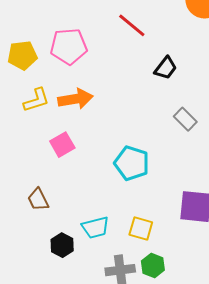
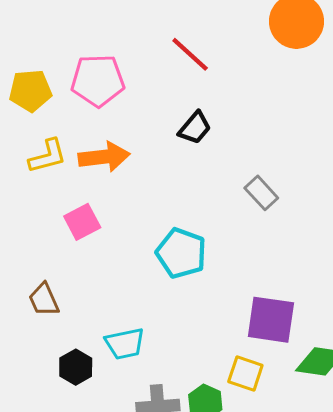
black trapezoid: (166, 68) -> (195, 128), moved
yellow square: (141, 229) -> (245, 373), moved

